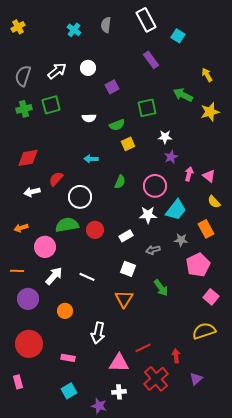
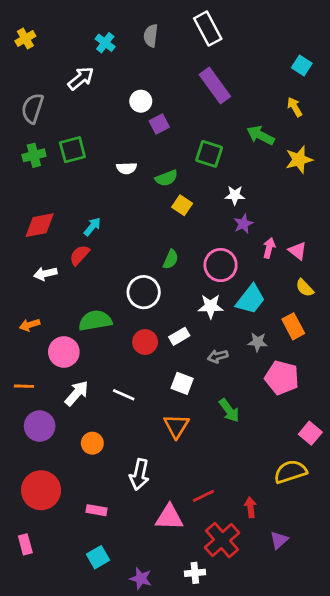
cyan square: (178, 36) -> (302, 66), moved
purple rectangle: (151, 60) -> (215, 86), size x1.4
white circle: (88, 68) -> (141, 101), moved
white arrow: (57, 71) -> (81, 78), moved
green square: (147, 108) -> (209, 154), turned 30
yellow square: (128, 144) -> (182, 205), turned -32
cyan arrow: (91, 159) -> (92, 227), moved, turned 128
white circle: (80, 197) -> (144, 292), moved
red circle: (95, 230) -> (145, 342), moved
pink pentagon: (198, 265) -> (282, 378), turned -30
pink square: (211, 297) -> (310, 433), moved
white cross: (119, 392) -> (195, 573), moved

